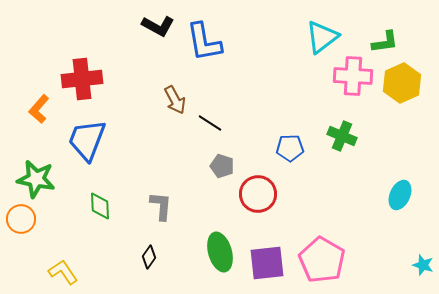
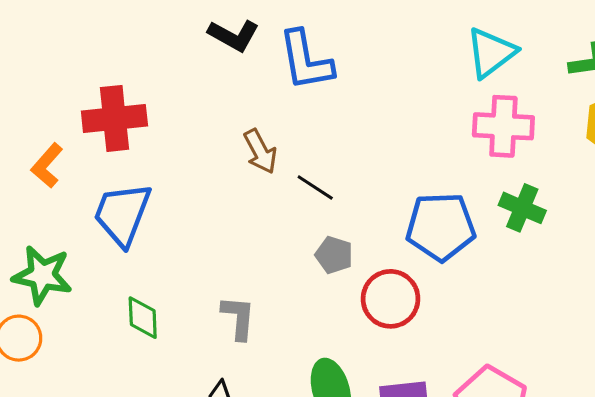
pink cross: (353, 76) -> (503, 126), moved
blue pentagon: (290, 148) -> (441, 227), size x1.6

